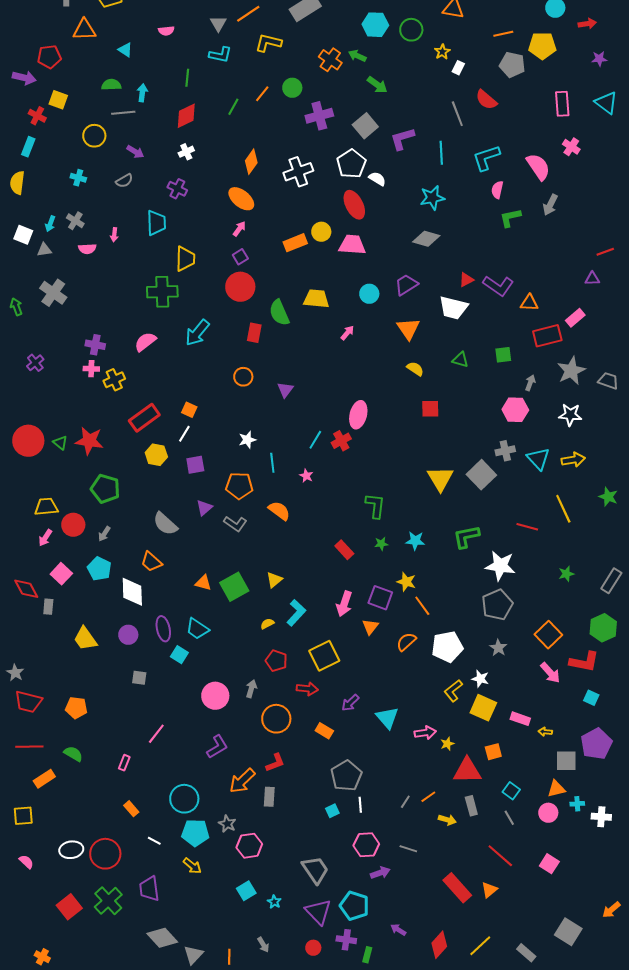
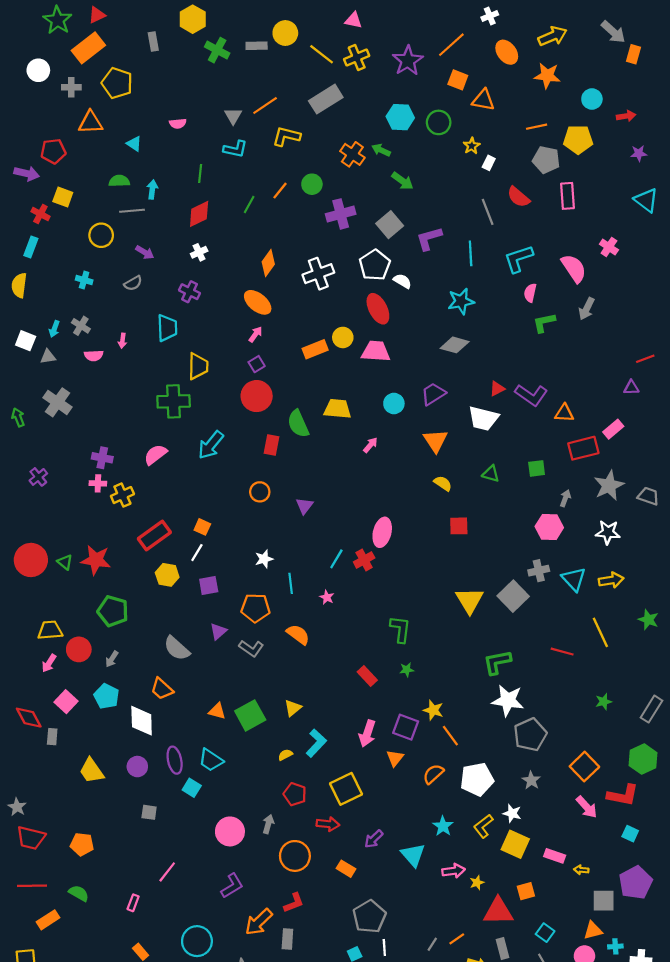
pink rectangle: (562, 104) -> (567, 196), moved
cyan star: (415, 541) -> (443, 826), moved, turned 30
white star: (500, 566) -> (508, 701), moved

